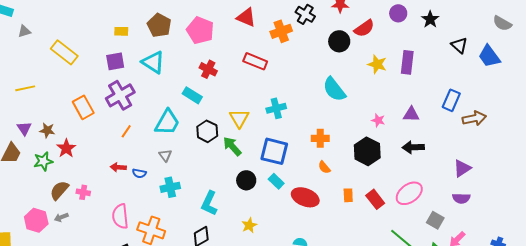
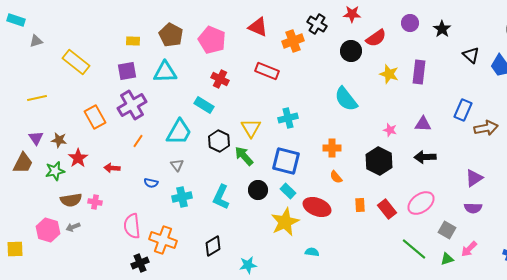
cyan triangle: (153, 62) -> (165, 72), turned -35
red arrow: (118, 167) -> (112, 168), moved
brown semicircle: (59, 190) -> (71, 200), turned -140
cyan L-shape: (209, 203) -> (221, 197), moved
yellow star: (249, 225) -> (285, 222), moved, size x1.8

